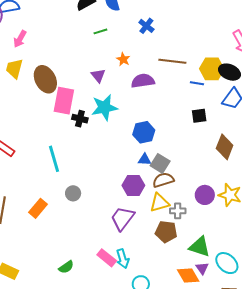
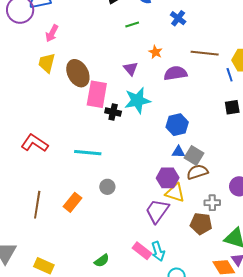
blue line: (197, 83) -> (230, 75), turned 64
cyan line: (54, 159) -> (88, 153), turned -68
yellow triangle: (160, 203) -> (175, 193), moved, turned 35

